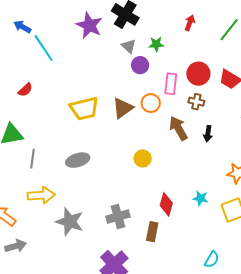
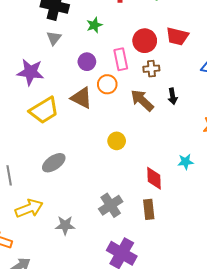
purple star: (89, 25) -> (30, 72), moved
gray triangle: (129, 46) -> (54, 38), moved, turned 42
purple circle: (140, 65) -> (87, 62), moved
brown triangle: (123, 108) -> (81, 98), turned -40
gray star: (70, 222) -> (65, 225), size x0.7

